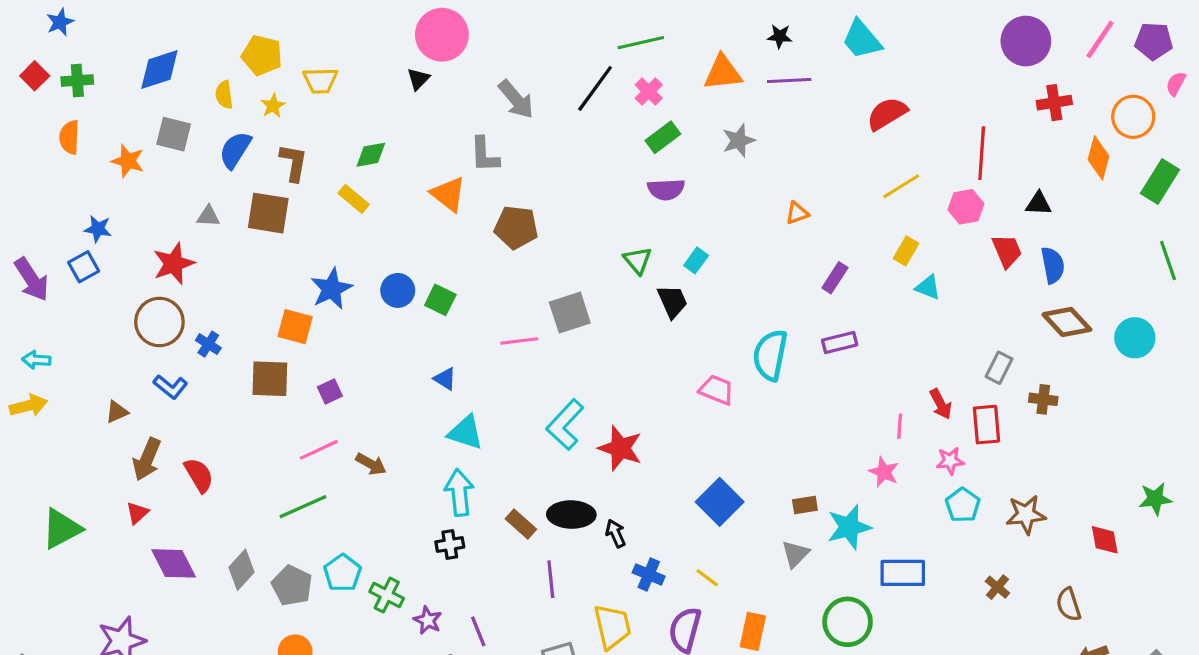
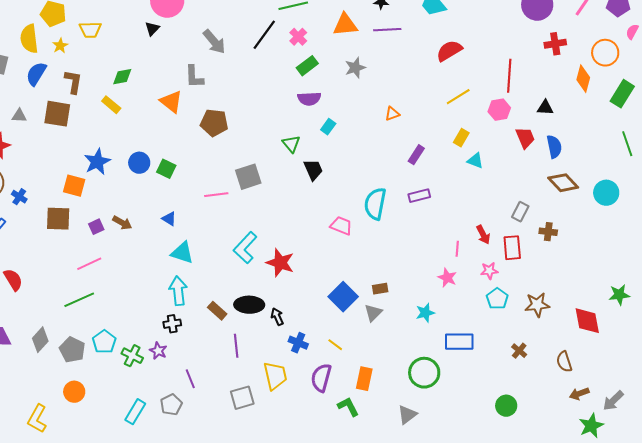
yellow semicircle: (224, 95) -> (29, 39), size x1.6
cyan rectangle: (696, 260) -> (328, 127), moved
brown arrow: (371, 464) -> (122, 223), moved
brown rectangle: (805, 505) -> (380, 289), moved
cyan star: (849, 527) -> (425, 313), size x0.7
red diamond: (1105, 540) -> (587, 321), size x1.4
gray triangle: (795, 554) -> (373, 313), moved
purple star: (428, 620) -> (158, 351), moved

